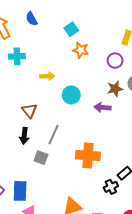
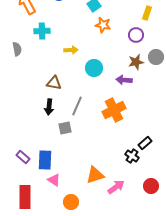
brown triangle: (29, 111) -> (54, 83), turned -42
orange cross: (88, 156) -> (114, 110), moved, turned -30
gray square: (41, 158) -> (65, 128), turned -32
black cross: (111, 187) -> (132, 156), turned -32

